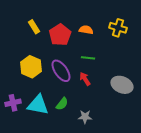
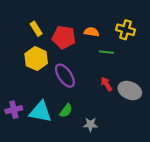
red pentagon: (60, 35) -> (64, 37), turned -30
green line: (88, 58) -> (106, 52), moved
yellow hexagon: (31, 67) -> (36, 59), moved
red arrow: (85, 79) -> (106, 84), moved

